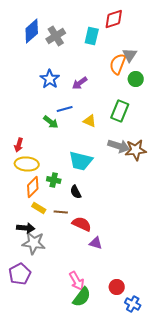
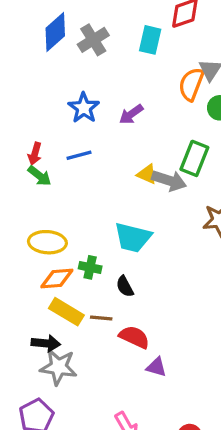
blue line: (65, 109) -> (79, 155), moved
green arrow: (51, 122) -> (40, 176), moved
red arrow: (19, 145) -> (35, 154), moved
gray arrow: (119, 146) -> (169, 181), moved
orange diamond: (33, 187) -> (57, 279), turned 40
yellow rectangle: (39, 208) -> (66, 312), size x1.5

